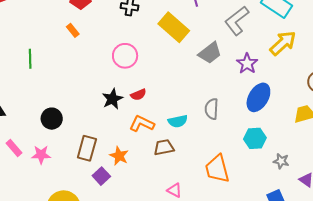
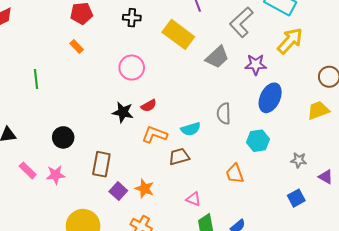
purple star: (247, 63) -> (256, 65), turned -30
black star: (112, 99) -> (123, 112), turned -30
cyan hexagon: (255, 138) -> (258, 141), moved
orange star: (119, 156) -> (145, 189), moved
orange trapezoid: (217, 169) -> (235, 174), size x0.7

